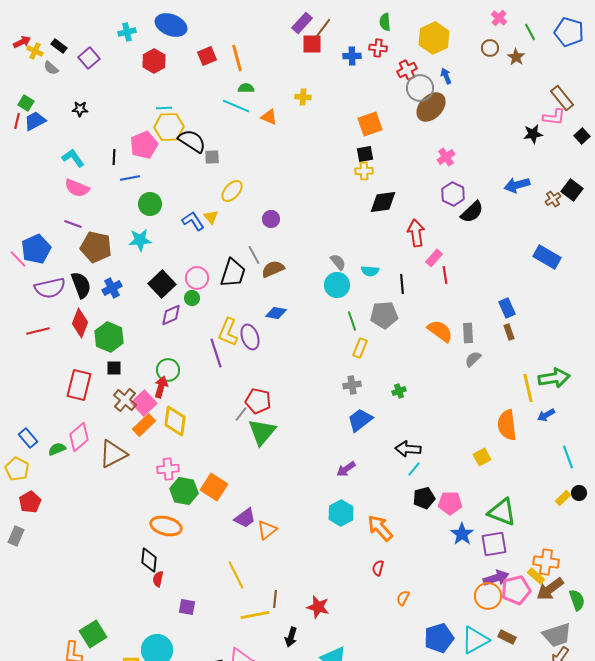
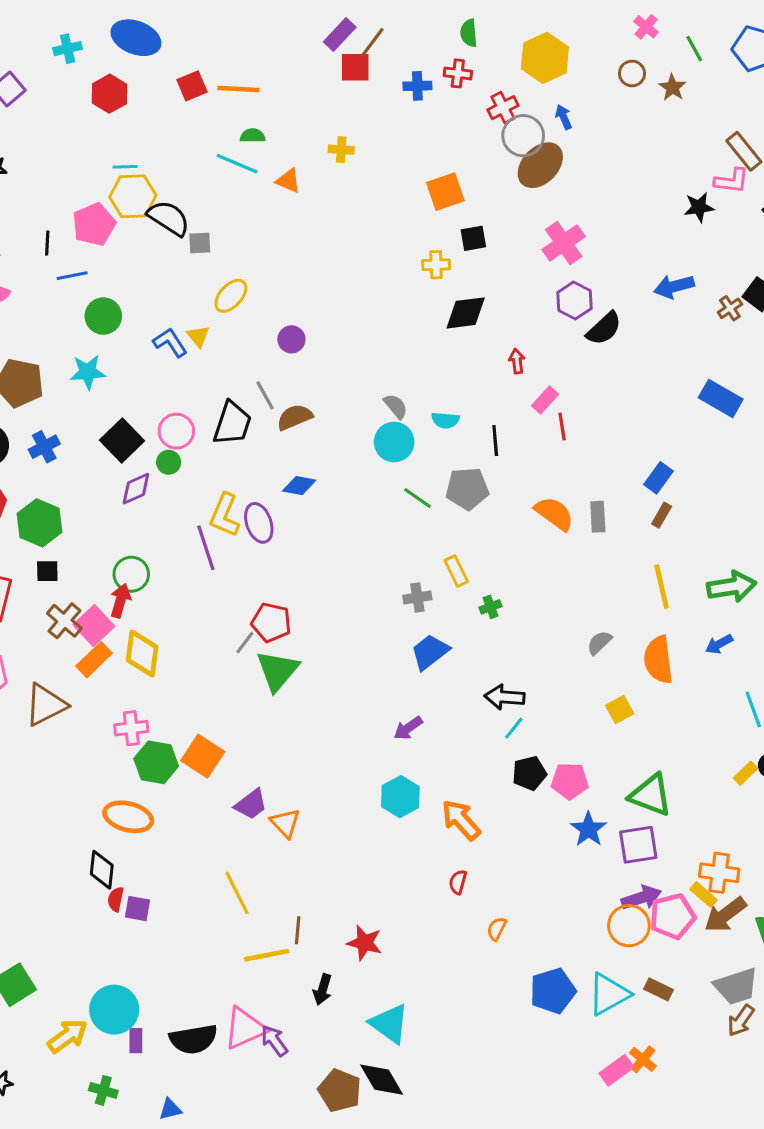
orange line: (237, 58) -> (239, 89), turned -72
black square: (365, 154) -> (473, 238), moved
pink cross: (446, 157) -> (564, 243), size x1.5
red arrow: (416, 233) -> (517, 361), size x0.6
blue rectangle: (507, 308) -> (658, 478), turned 60
green line: (352, 321) -> (417, 498), turned -36
brown rectangle: (509, 332) -> (662, 515), turned 49
yellow rectangle: (360, 348) -> (456, 571), moved, turned -48
gray semicircle: (473, 359) -> (599, 643), moved
yellow line: (528, 388) -> (662, 587), moved
orange triangle: (267, 530) -> (285, 823), turned -35
purple square: (187, 607) -> (137, 909), moved

